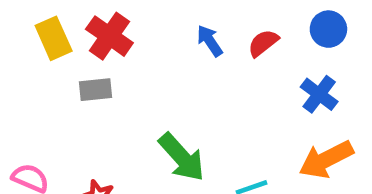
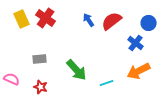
blue circle: (328, 29) -> (149, 23), moved
red semicircle: (263, 43) -> (112, 21), size x1.5
gray rectangle: (96, 90) -> (40, 59), moved

